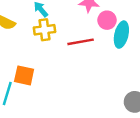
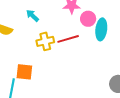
yellow cross: (44, 30) -> (45, 41), moved

